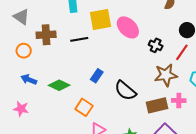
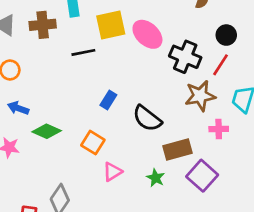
brown cross: (46, 35) -> (43, 25), moved
black cross: (156, 45) -> (185, 57), size x1.6
green diamond: (59, 85) -> (47, 131), moved
brown rectangle: (157, 105) -> (177, 149), moved

